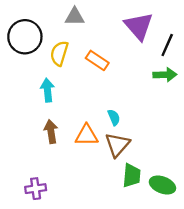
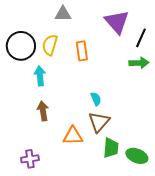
black circle: (25, 37) -> (21, 46), moved
orange rectangle: (97, 60) -> (82, 51), turned 48
orange triangle: (87, 135) -> (73, 136), moved

